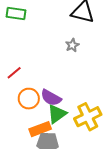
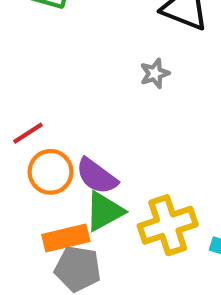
red line: (14, 73) -> (28, 133), moved

